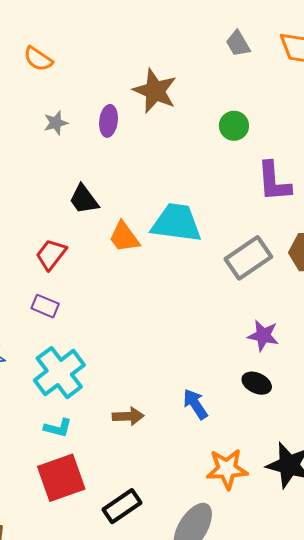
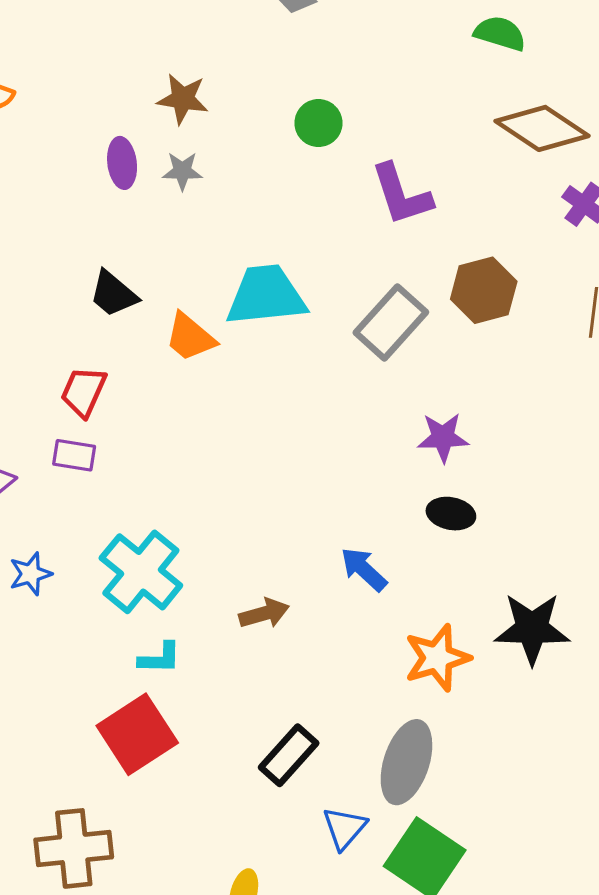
brown star: (155, 91) -> (183, 99), size x0.7
gray star: (56, 123) -> (182, 171), moved, turned 30
purple rectangle: (45, 306) -> (74, 455), moved
red square: (61, 478) -> (137, 734), moved

